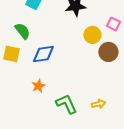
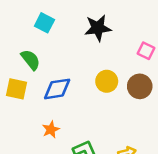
yellow circle: (92, 35) -> (107, 81), moved

